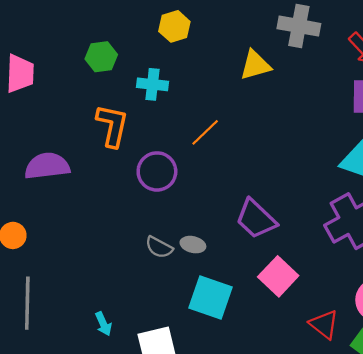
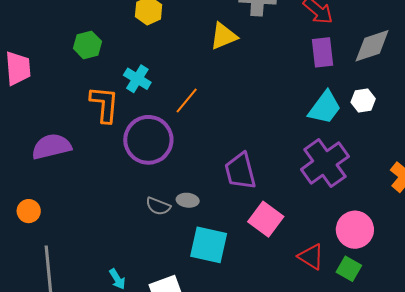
cyan cross: (152, 84) -> (137, 79), moved, turned 32
purple circle: (157, 171) -> (148, 140), size x1.4
purple trapezoid: (256, 219) -> (240, 171), turned 39

